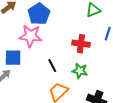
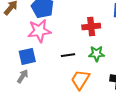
black line: (52, 66) -> (68, 55), turned -56

